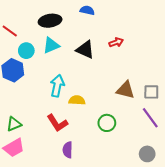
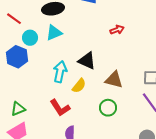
black triangle: (85, 50) -> (87, 61), moved
brown triangle: (125, 90) -> (114, 80), moved
yellow semicircle: (77, 100) -> (79, 86), turned 126

